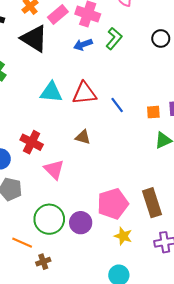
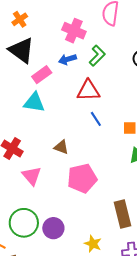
pink rectangle: (58, 15) -> (42, 75), moved
red triangle: (84, 93) -> (88, 91), moved
pink pentagon: (113, 204) -> (82, 178), moved

